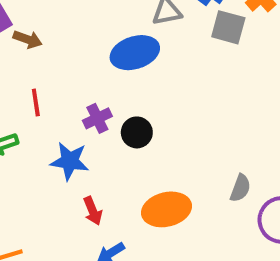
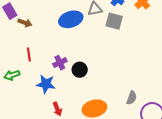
gray square: (228, 27) -> (114, 21), moved
blue ellipse: (135, 53) -> (71, 19), moved

